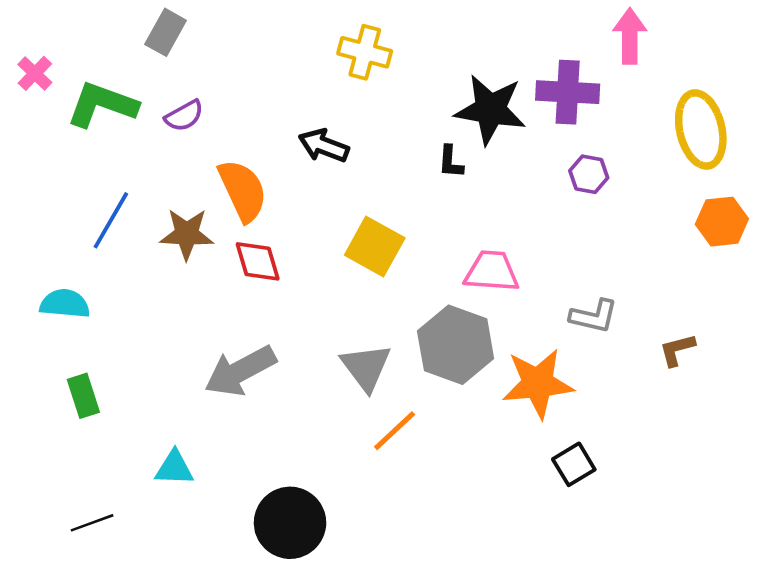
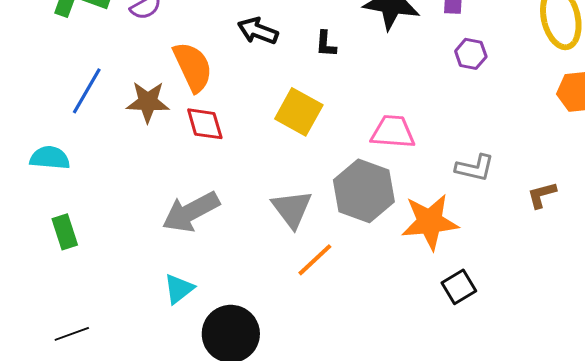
black L-shape: (451, 162) -> (326, 44), moved
cyan triangle: (174, 468) -> (179, 289), moved, turned -40

